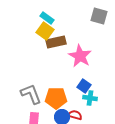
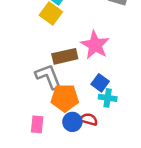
brown rectangle: (56, 42) -> (65, 56), moved
gray L-shape: (31, 94) -> (48, 77), moved

